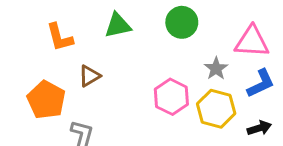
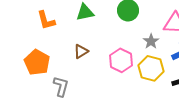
brown triangle: (89, 76) -> (81, 51), moved

